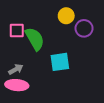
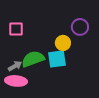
yellow circle: (66, 16) -> (63, 43), moved
green semicircle: (35, 39) -> (33, 59), moved, turned -80

